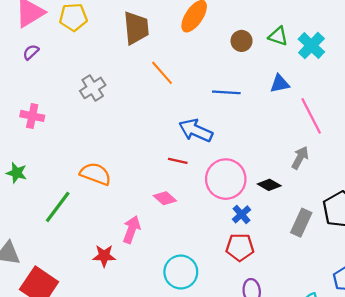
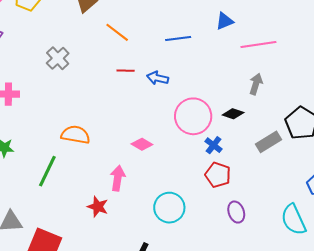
pink line: (311, 116) -> (258, 44), turned -60
blue arrow: (196, 130) -> (158, 78), size x0.7
red line: (178, 161) -> (126, 71), moved
gray rectangle: (301, 223) -> (269, 142), turned 45
red pentagon: (240, 247) -> (218, 175), turned 30
red star: (104, 256) -> (98, 207), turned 30

